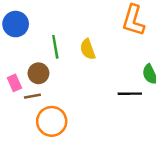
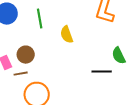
green line: (55, 47) -> (40, 19), moved

